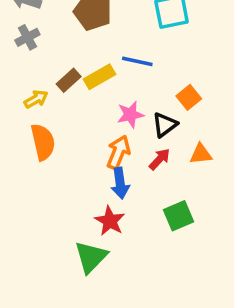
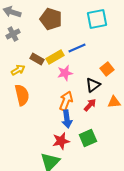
blue line: (137, 61) -> (77, 48), turned -36
brown rectangle: (69, 80) -> (37, 59), turned 72
pink star: (130, 115) -> (65, 73), moved
green square: (178, 216) -> (88, 138), moved
red star: (110, 221) -> (61, 141), turned 30

